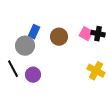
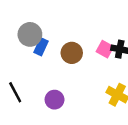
gray circle: (25, 46) -> (30, 34), moved
purple circle: (33, 75) -> (55, 100), moved

